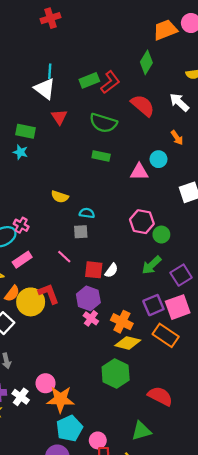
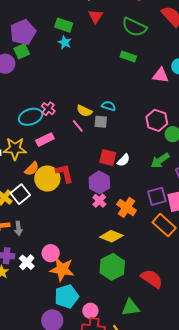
cyan star: (20, 152) -> (65, 42), moved
yellow semicircle: (60, 197) -> (84, 111), moved
pink line: (64, 257) -> (78, 126), moved
yellow diamond: (128, 343) -> (111, 236), moved
green hexagon: (116, 374) -> (112, 267), moved

